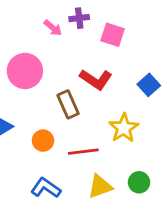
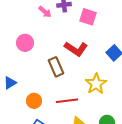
pink circle: (25, 71) -> (25, 43), size x0.7
orange circle: (43, 141) -> (34, 101), moved

